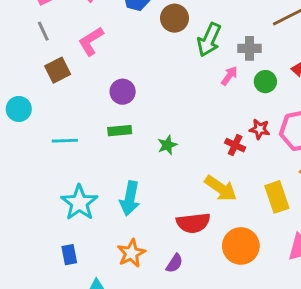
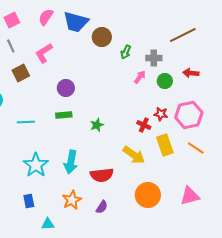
green arrow: (209, 40) -> (126, 52), size x0.6
yellow rectangle: (277, 197) -> (165, 145), moved
red semicircle: (193, 223) -> (102, 175), moved

